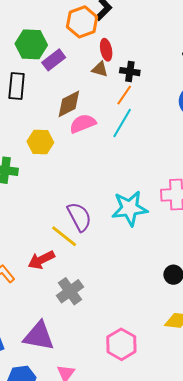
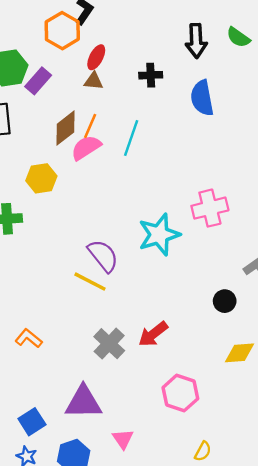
red ellipse: (106, 50) -> (96, 57), turned 50
black cross: (130, 72) -> (151, 75), moved
orange line: (124, 95) -> (90, 126), moved
red arrow: (41, 260) -> (153, 334), moved

